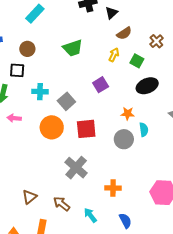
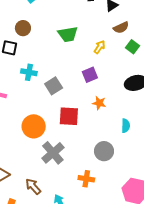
yellow arrow: (114, 55) -> (100, 47), moved
green square: (137, 61) -> (133, 47), moved
orange star: (128, 114) -> (99, 103), moved
orange circle: (52, 127) -> (34, 126), moved
gray circle: (124, 139) -> (104, 151), moved

